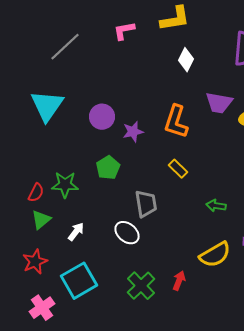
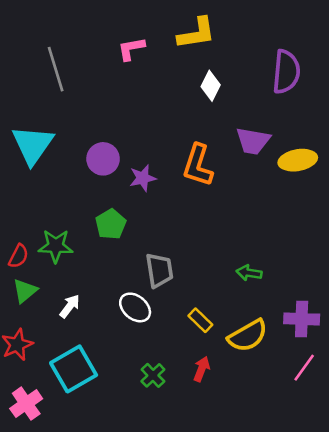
gray line: (65, 47) -> (56, 69), turned -64
yellow rectangle: (178, 169) -> (200, 320), moved
green cross: (141, 286) -> (153, 375), size x0.7

